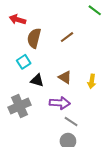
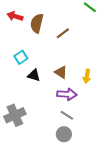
brown semicircle: (34, 38) -> (37, 23), moved
purple arrow: (60, 103) -> (67, 94), moved
gray cross: (20, 106) -> (15, 115), moved

